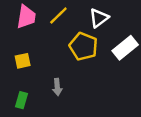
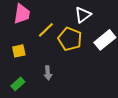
yellow line: (58, 15) -> (46, 30), moved
green rectangle: (21, 100) -> (18, 84), turned 32

